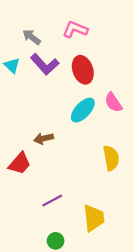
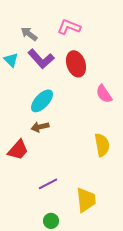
cyan ellipse: (83, 110) -> (42, 101), moved

